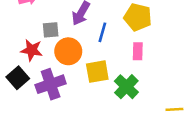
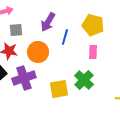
gray square: (51, 30) -> (16, 30), moved
yellow square: (97, 72) -> (59, 89), moved

